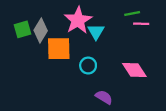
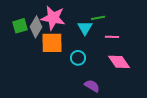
green line: (132, 14) -> (98, 18), moved
pink star: (78, 20) -> (53, 18), moved, turned -30
pink line: (141, 24) -> (112, 37), moved

